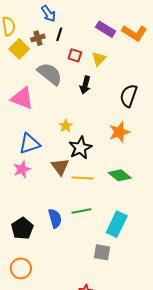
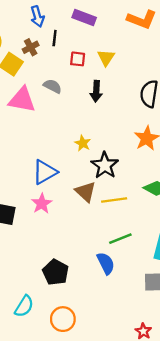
blue arrow: (48, 14) -> (37, 16), turned 30
purple rectangle: (106, 29) -> (84, 17), moved
gray semicircle: (50, 74) -> (53, 86), size x0.6
pink triangle: (22, 98) -> (22, 100), moved
blue semicircle: (55, 218) -> (106, 263), moved

